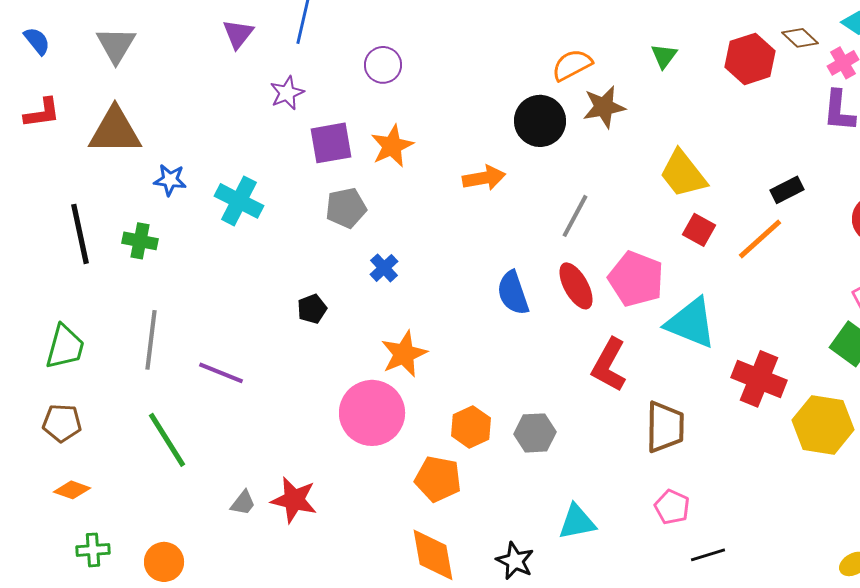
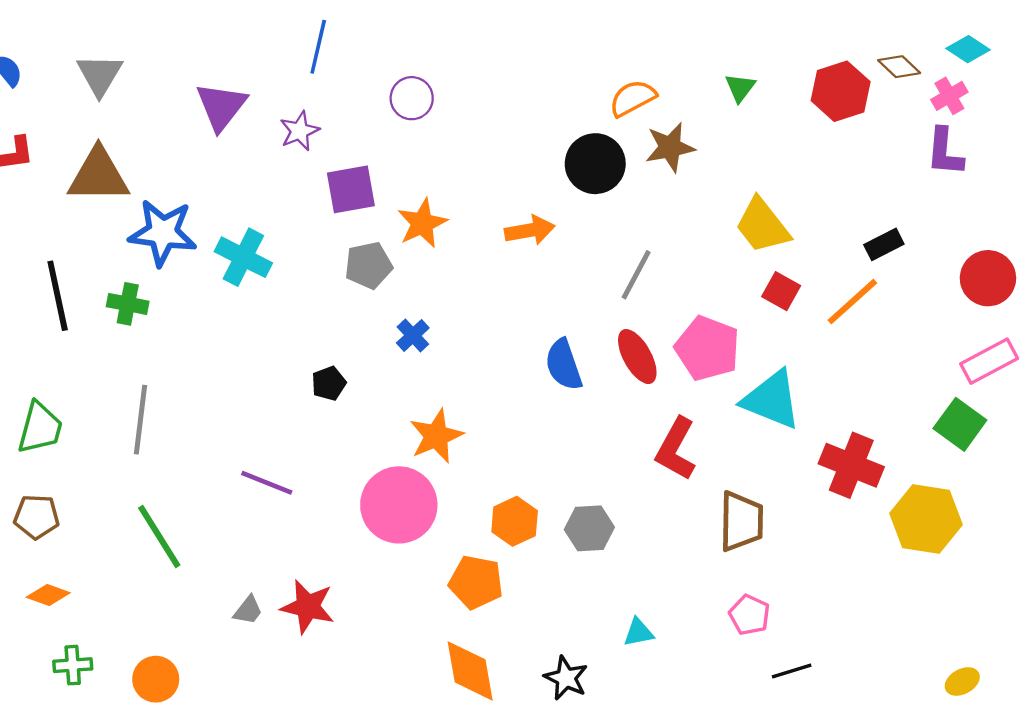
purple triangle: (238, 34) -> (221, 106), moved, size x1.4
orange star: (392, 146) -> (422, 223), moved
blue star: (170, 180) -> (163, 233), size x1.8
purple line: (221, 373) -> (267, 483), moved
cyan triangle: (577, 522) -> (638, 632), size x0.7

